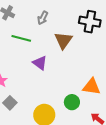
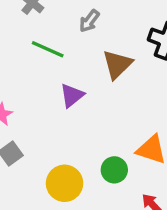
purple triangle: (40, 63) -> (72, 95), turned 35

